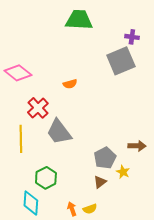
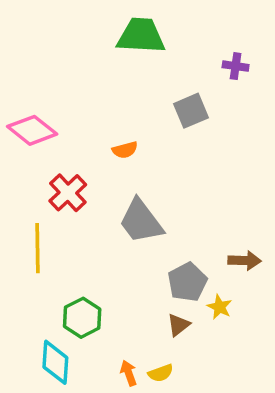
gray square: (121, 61) -> (191, 111), moved, size x0.7
gray trapezoid: (59, 132) -> (141, 221), moved

